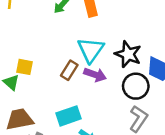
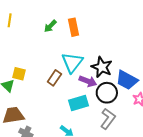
purple arrow: (95, 75) -> (88, 81), moved
cyan rectangle: (69, 116) -> (79, 103), moved

